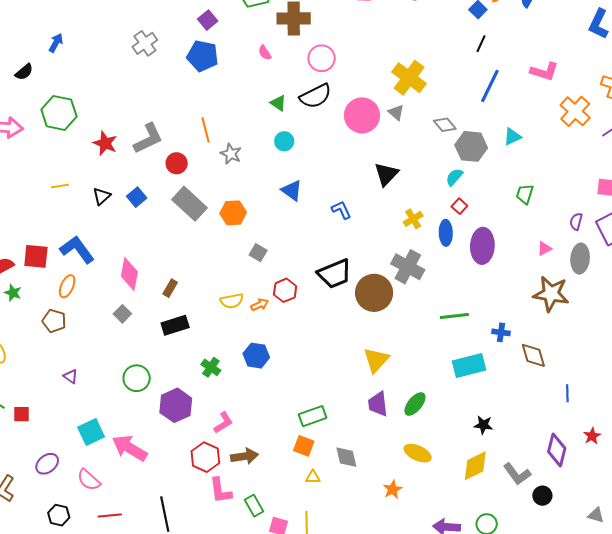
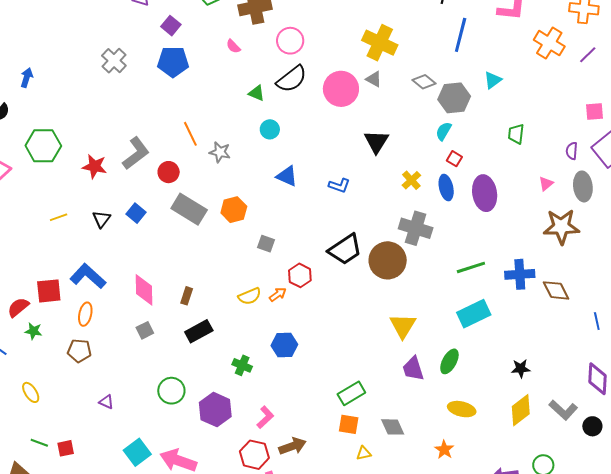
blue L-shape: (341, 210) -> (339, 185), turned 145
gray square: (122, 314) -> (145, 330), turned 30
blue cross: (501, 332) -> (520, 274), size x1.6
cyan rectangle: (469, 366) -> (474, 314), moved

